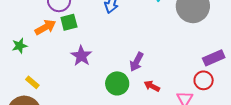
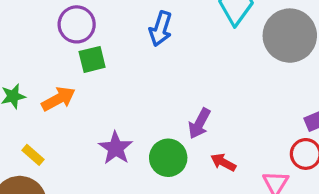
orange arrow: (45, 27) -> (58, 99), moved
purple star: (81, 56) -> (116, 148), moved

